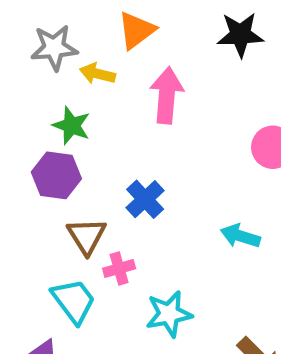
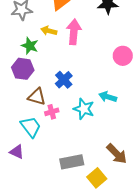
yellow arrow: (97, 74) -> (49, 31), moved
brown triangle: (87, 236) -> (37, 97), turned -42
cyan star: (169, 314) -> (84, 109), moved, turned 30

